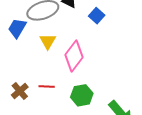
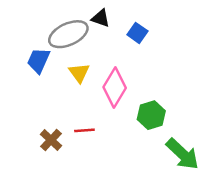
green hexagon: (82, 95) -> (151, 115), moved

